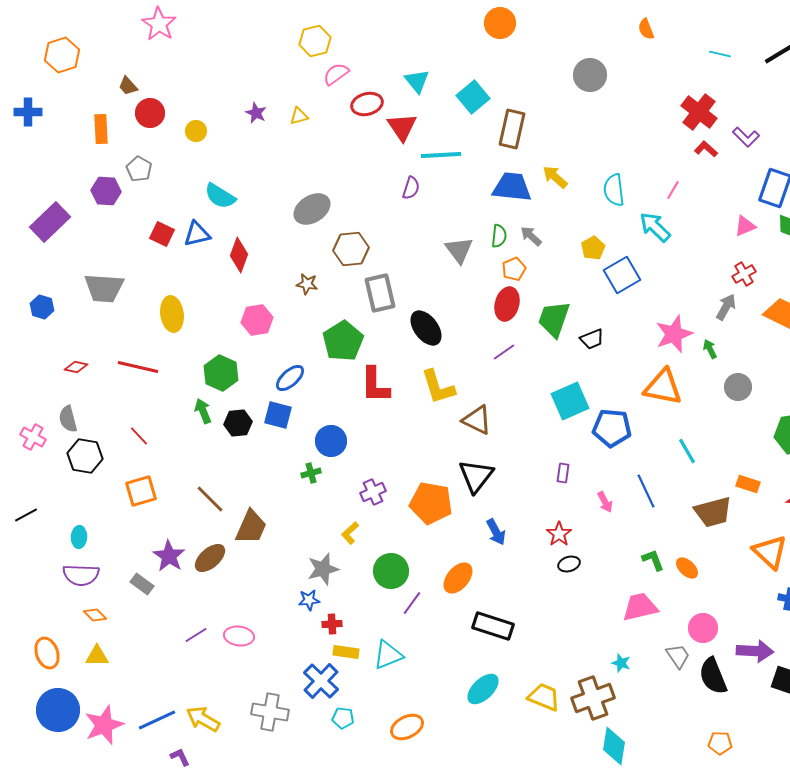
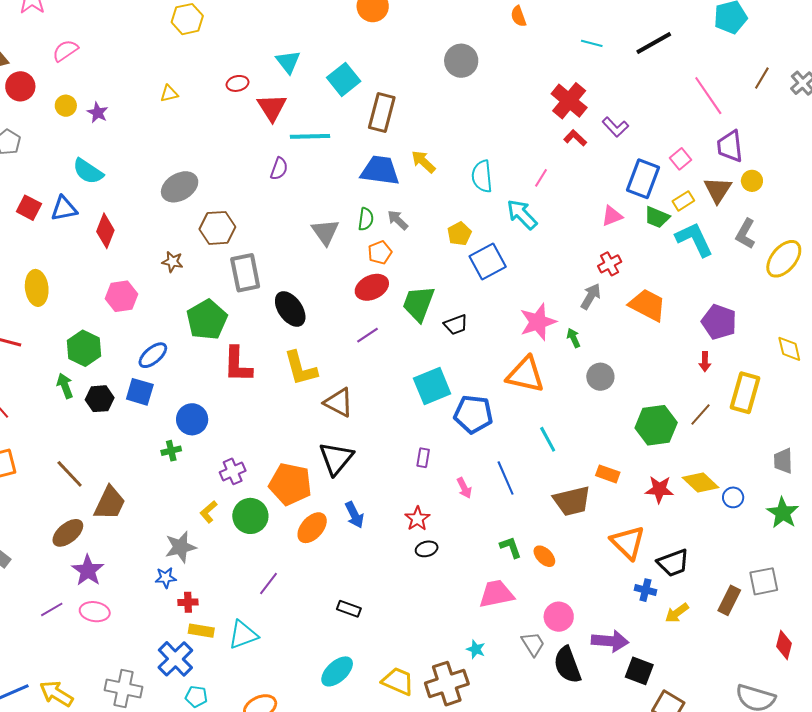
pink semicircle: (336, 74) -> (65, 51), moved
red ellipse: (367, 104) -> (237, 83), size x0.7
purple star: (256, 113) -> (98, 113), moved
red ellipse: (507, 304) -> (372, 287), turned 48
purple star: (169, 556) -> (88, 570), moved
green circle: (391, 571) -> (250, 516), moved
orange ellipse: (458, 578) -> (312, 528), moved
black rectangle: (493, 626) -> (349, 609), size x0.6

